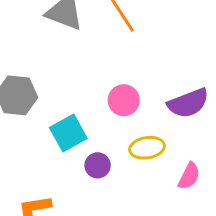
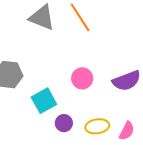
yellow ellipse: (147, 148) -> (97, 126), moved

